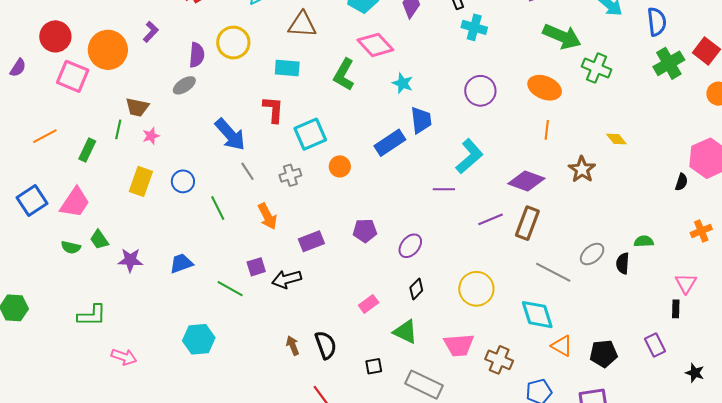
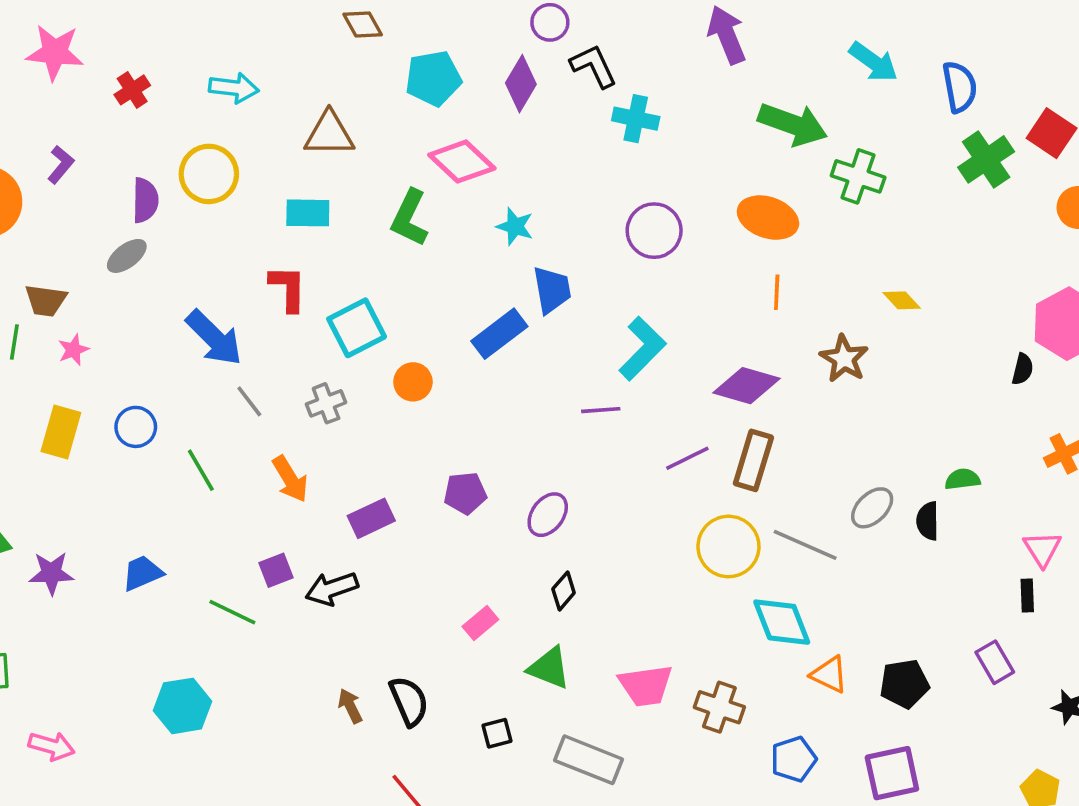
yellow circle: (476, 289) -> (728, 546), moved

